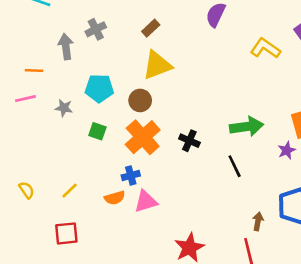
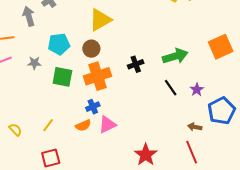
green square: (97, 131) -> (62, 77), size x1.5
orange cross: (143, 137) -> (98, 76), turned 32
black cross: (189, 141) -> (136, 64), moved, turned -35
purple star: (287, 150) -> (197, 90), moved
brown arrow: (258, 221) -> (195, 127), turned -80

